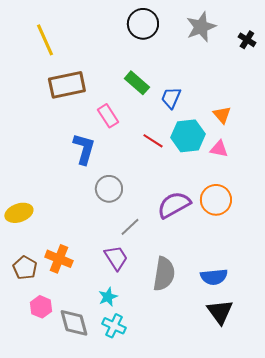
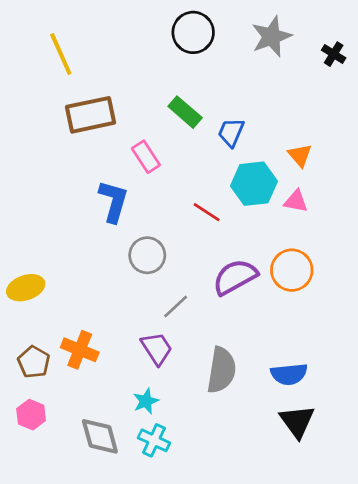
red line: (153, 141) -> (207, 212), moved
pink hexagon: (41, 307) -> (31, 415), moved

